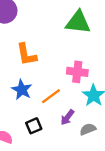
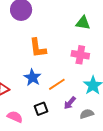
green triangle: (78, 22) -> (83, 23), size x0.7
pink cross: (77, 72) -> (80, 55), moved

